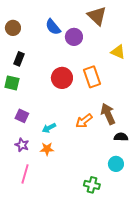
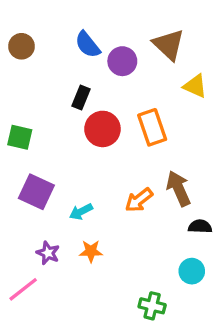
brown triangle: (97, 16) -> (169, 45), moved
black rectangle: (19, 59) -> (81, 98), moved
purple square: (22, 116) -> (36, 192), size x1.5
purple star: (22, 145) -> (48, 253), moved
orange star: (47, 149) -> (91, 251), moved
pink line: (25, 174) -> (23, 289), moved, turned 36

